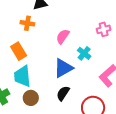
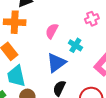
orange cross: (27, 23) -> (15, 22), size x1.5

